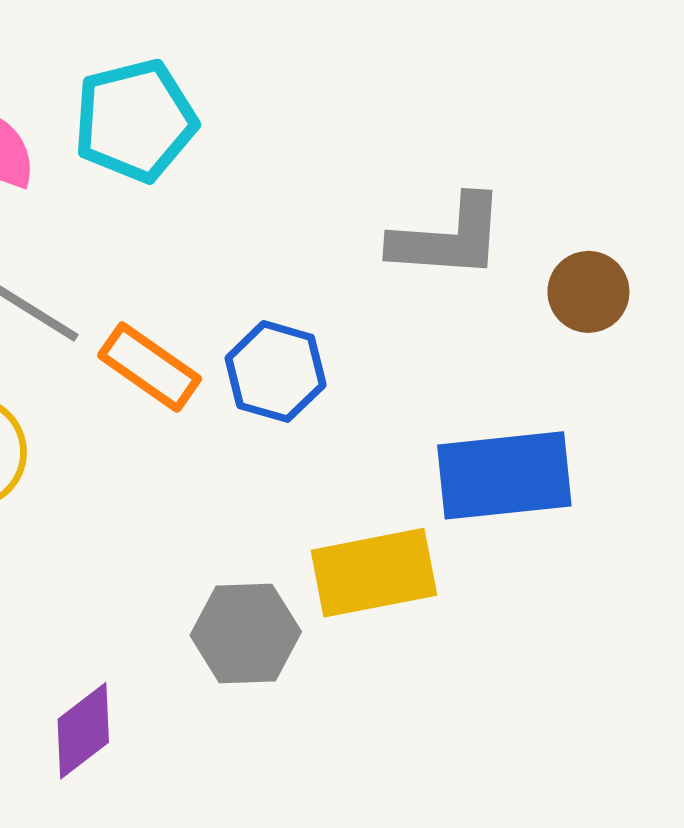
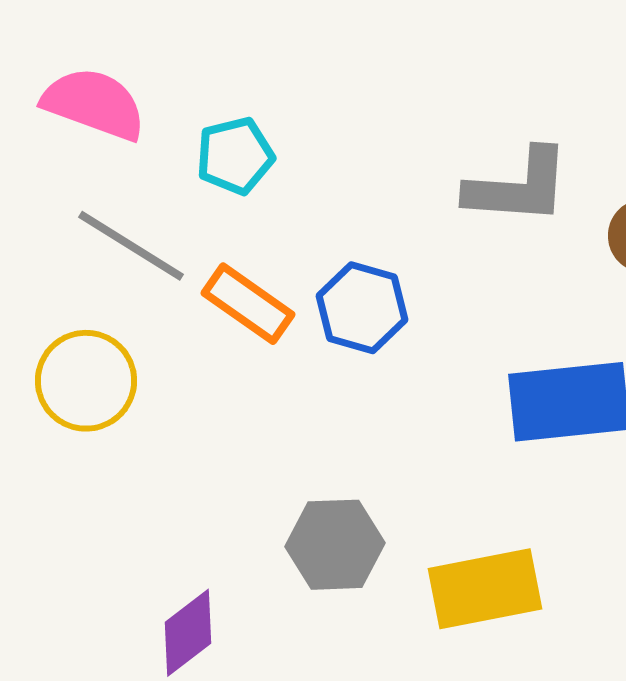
cyan pentagon: (135, 121) -> (235, 156), moved, size x0.7
yellow rectangle: (374, 573) -> (485, 589), moved

